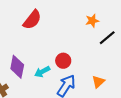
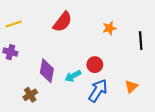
orange star: (92, 21) -> (109, 28), moved
black line: (107, 38) -> (141, 41), turned -54

